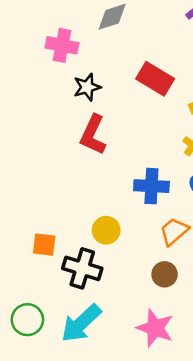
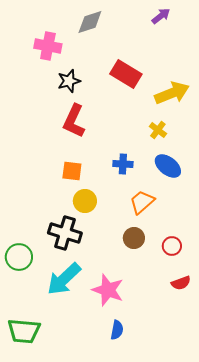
blue cross: (151, 186) -> (123, 164), size x0.7
orange square: (44, 245) -> (72, 171), moved
green circle: (27, 320) -> (19, 257), moved
pink star: (155, 328) -> (108, 290), moved

